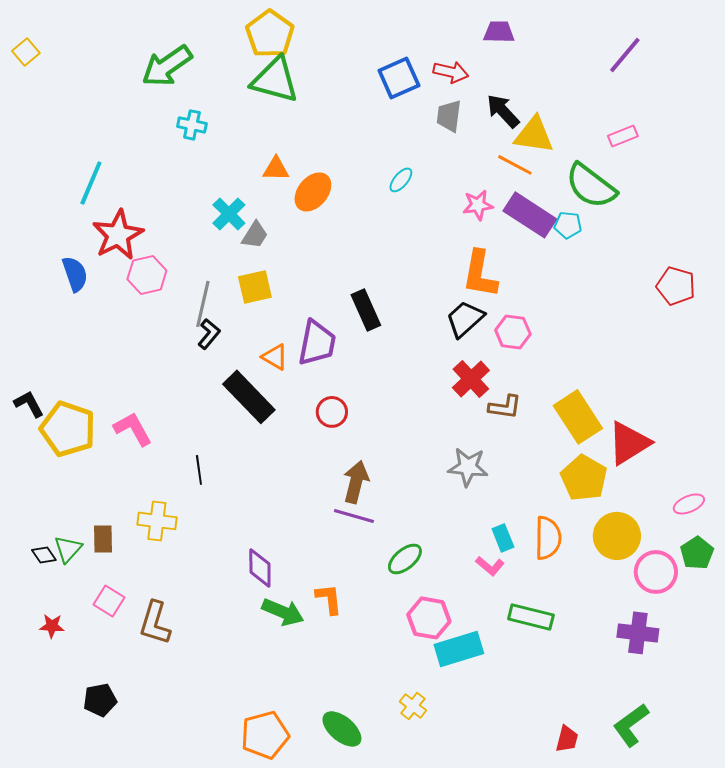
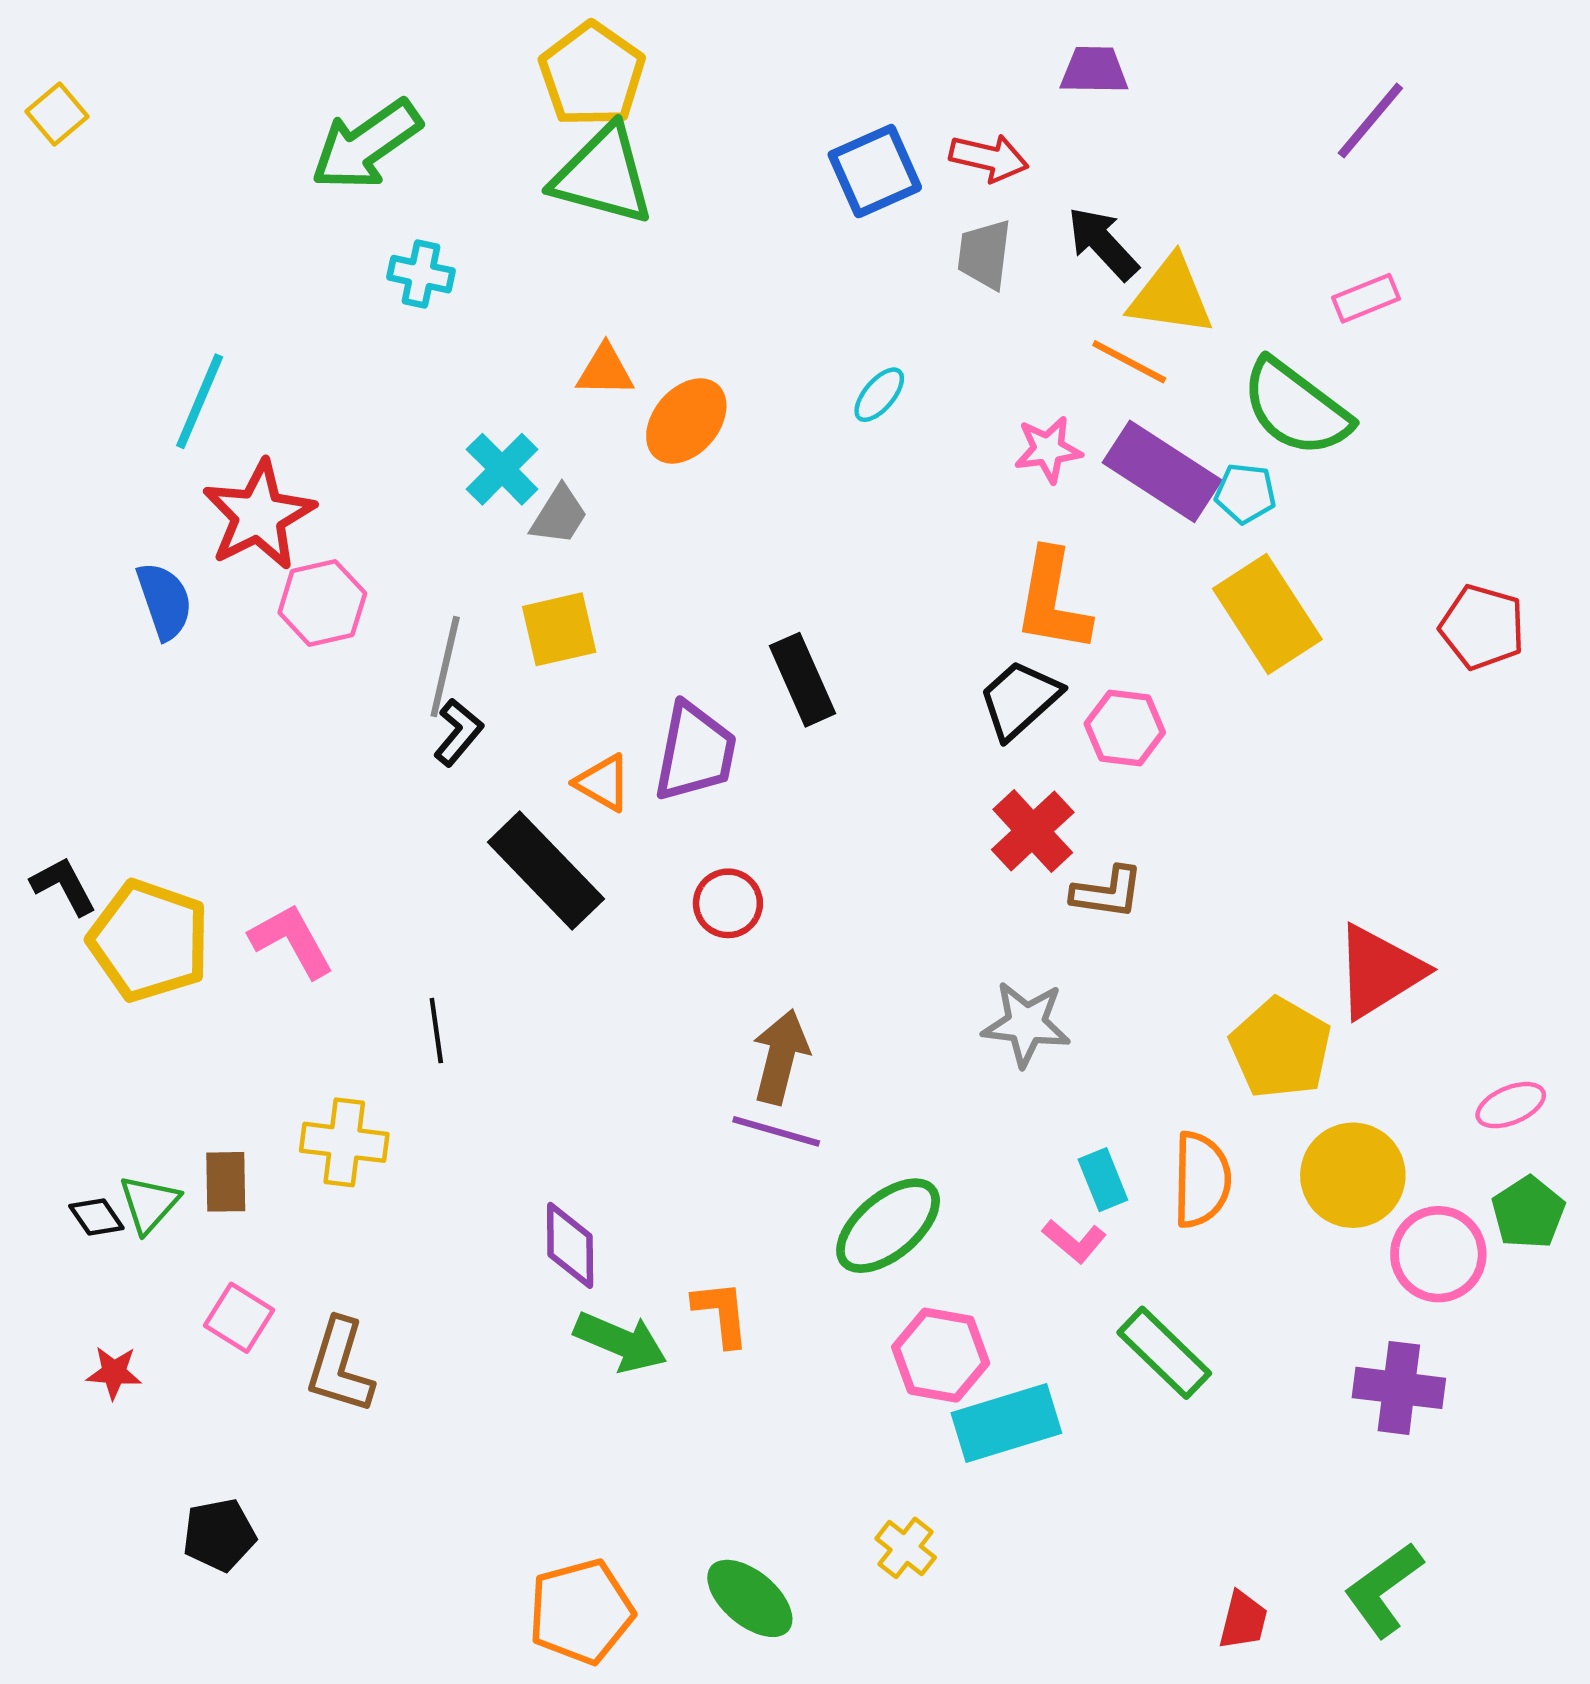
yellow rectangle: (578, 417) -> (1267, 614), moved
green ellipse: (405, 559) -> (888, 1226), size x1.4
green rectangle: (531, 617) -> (1164, 1353), turned 30

